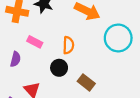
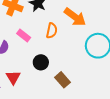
orange semicircle: (68, 45) -> (52, 31), moved

